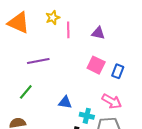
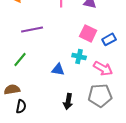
blue rectangle: (118, 71) -> (109, 39), turned 40
cyan cross: (87, 116) -> (79, 56), moved

